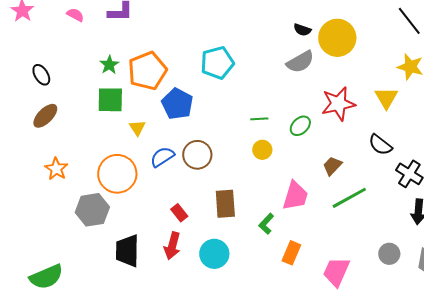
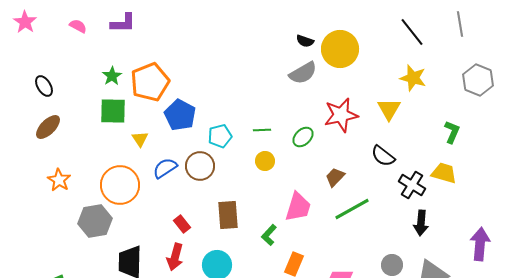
cyan pentagon: (217, 63) -> (220, 136), moved, size x0.7

